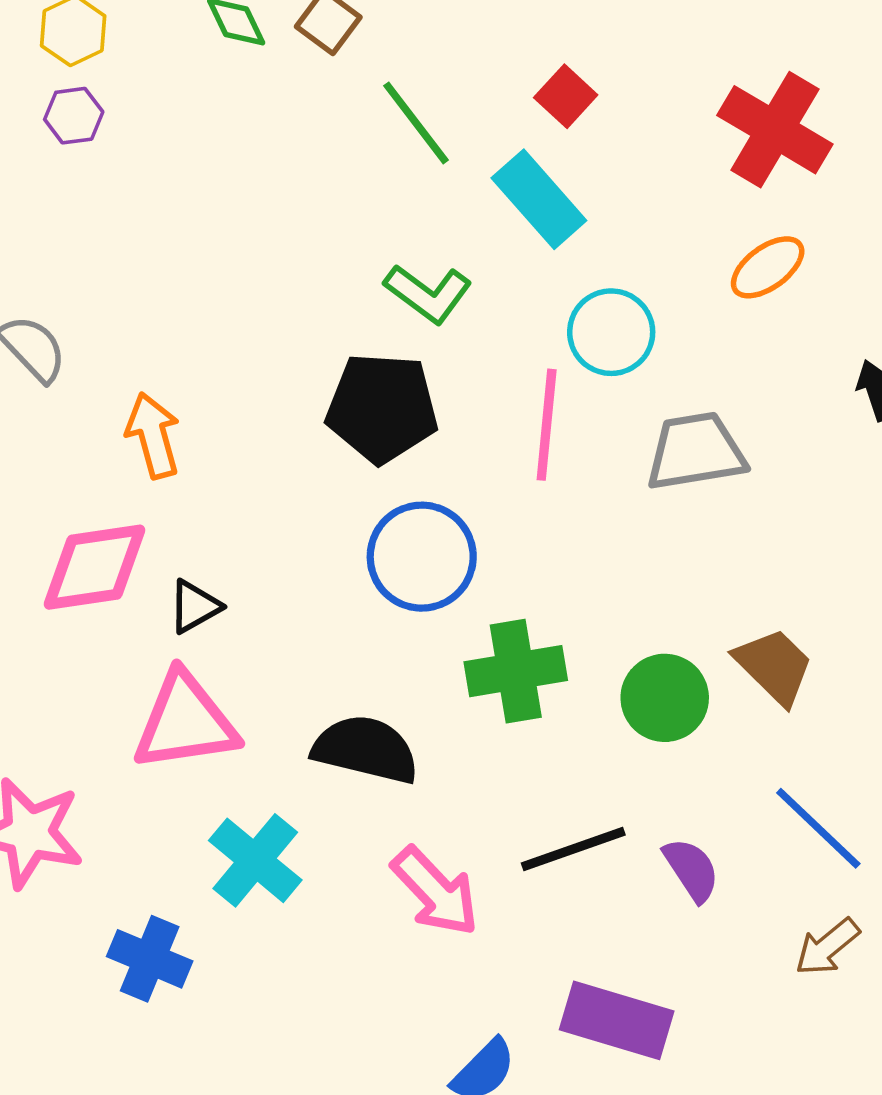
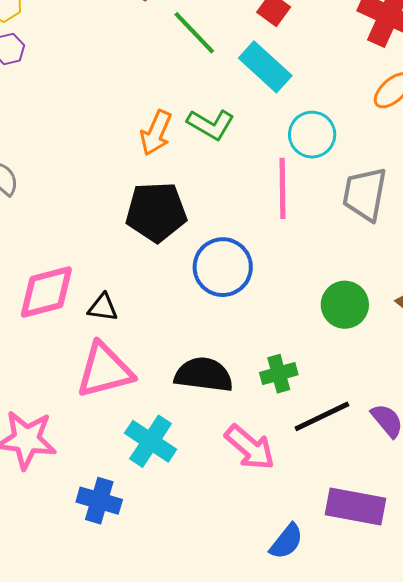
black pentagon: (382, 408) -> (156, 212), moved
orange arrow: (153, 435) -> (156, 133), moved, turned -135
gray trapezoid: (696, 451) -> (365, 194), turned -64
black triangle: (195, 607) -> (103, 307), turned 44
green cross: (516, 671) -> (279, 374), moved, size x0.7
green circle: (665, 698) -> (345, 305), moved

